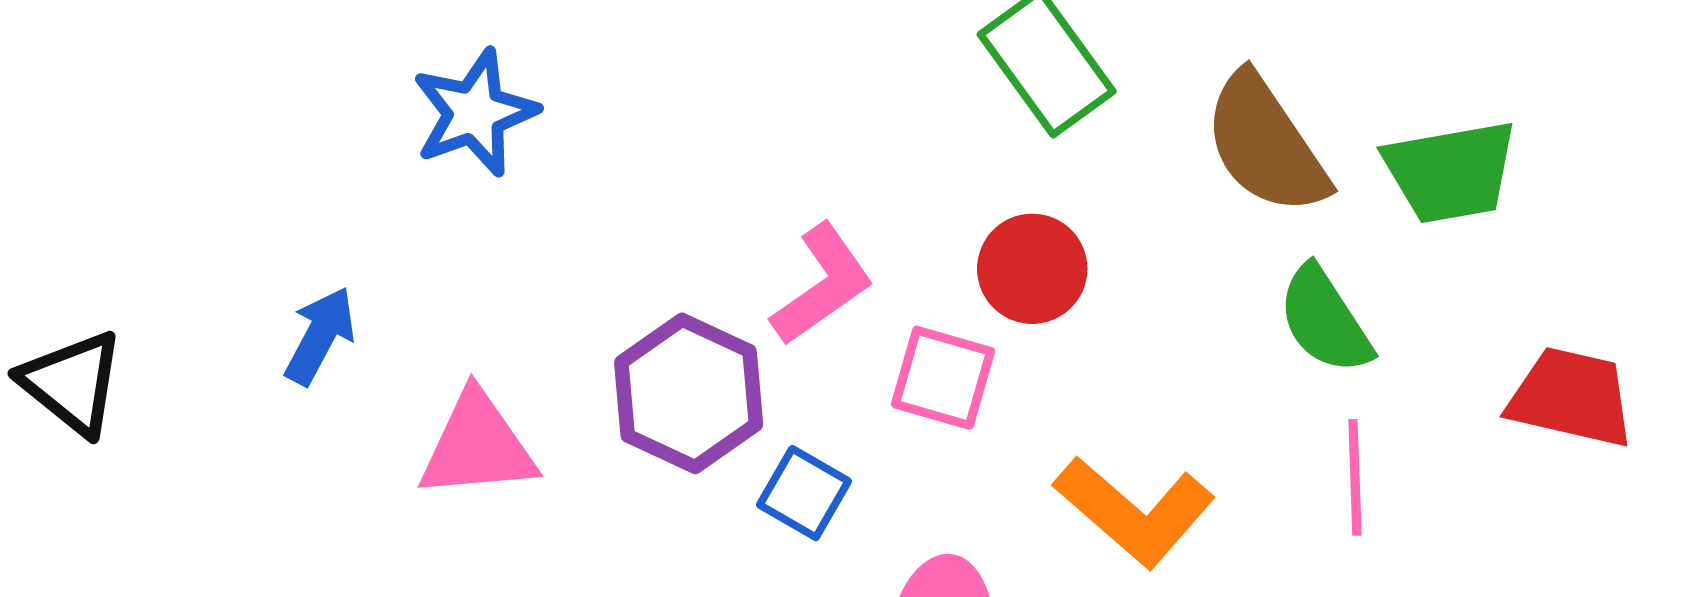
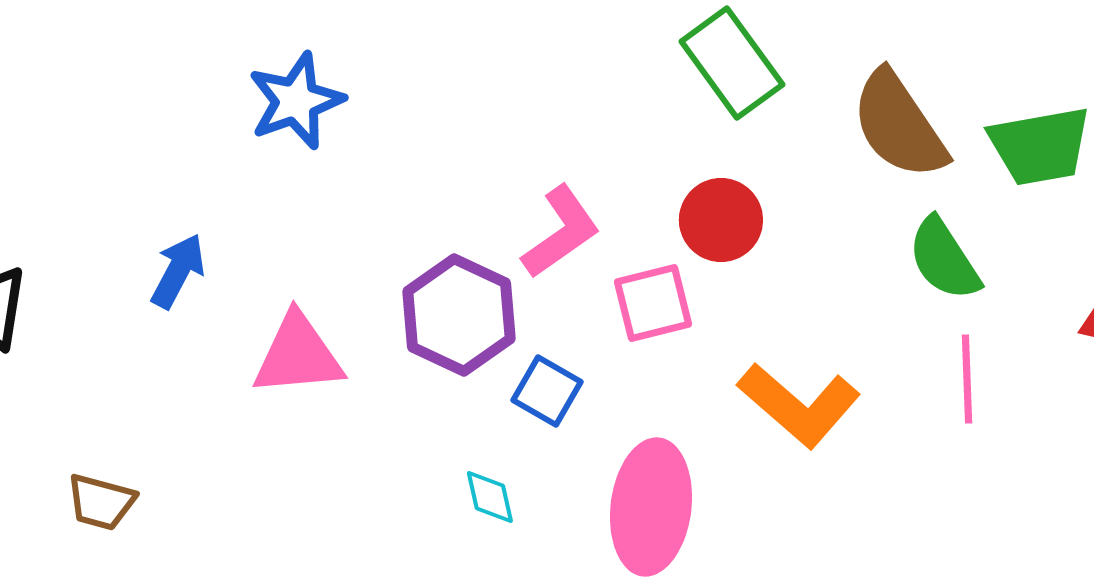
pink square: (943, 378) -> (653, 303), turned -30

